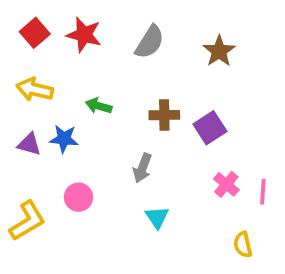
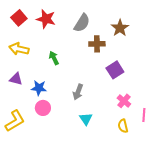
green arrow: (99, 106) -> (54, 58), turned 48
brown cross: (164, 115) -> (97, 44), moved
blue star: (64, 139) -> (39, 88), moved
pink line: (263, 192) -> (144, 115), moved
yellow semicircle: (243, 245) -> (123, 126), moved

